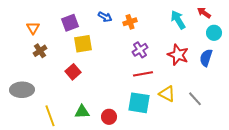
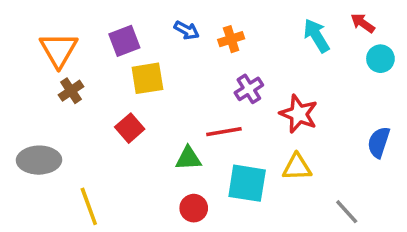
orange triangle: (33, 28) -> (59, 50), size x1.6
red star: (178, 55) -> (299, 114), moved
blue semicircle: (206, 58) -> (379, 142), moved
red line: (143, 74) -> (224, 132), moved
yellow triangle: (167, 94) -> (297, 167), turned -30
gray line: (195, 99) -> (347, 212), moved
green triangle: (82, 112) -> (188, 158), moved

